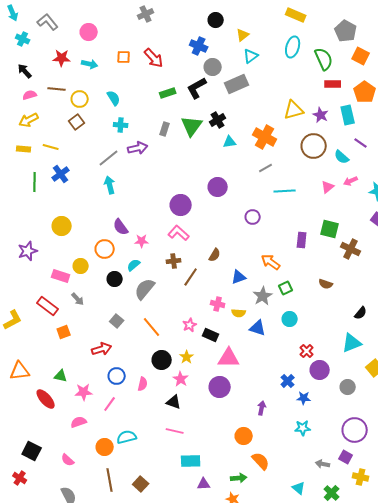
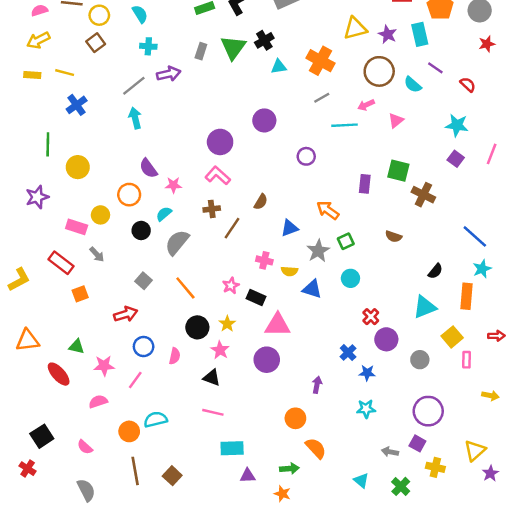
pink arrow: (351, 181) -> (366, 105), moved
green line: (35, 182) -> (48, 144), moved
black square: (32, 451) -> (42, 436), turned 30

